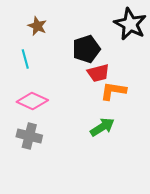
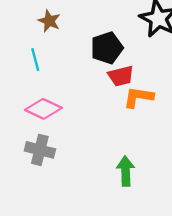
green arrow: (102, 127) -> (126, 171), moved, turned -60

